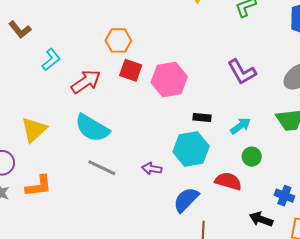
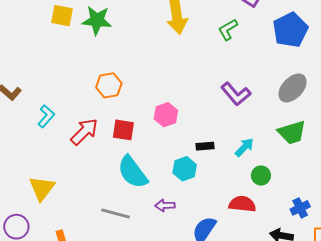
red square: (131, 70) -> (123, 130), moved
pink hexagon: (169, 80) -> (166, 115), size x0.7
cyan semicircle: (92, 128) -> (133, 172), moved, turned 33
cyan hexagon: (191, 149) -> (185, 169), moved, size x0.7
blue cross: (284, 196) -> (300, 208), turned -36

